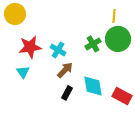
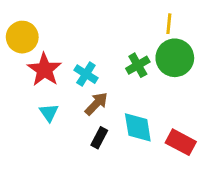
yellow circle: (15, 14) -> (22, 37), moved
red star: (30, 47) -> (44, 70), turned -30
cyan triangle: (23, 72) -> (49, 113), moved

